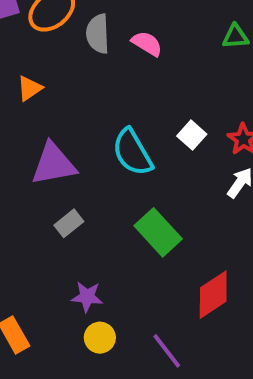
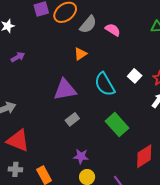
gray semicircle: (98, 34) -> (88, 24), turned -138
orange triangle: (30, 88) -> (80, 54), moved

